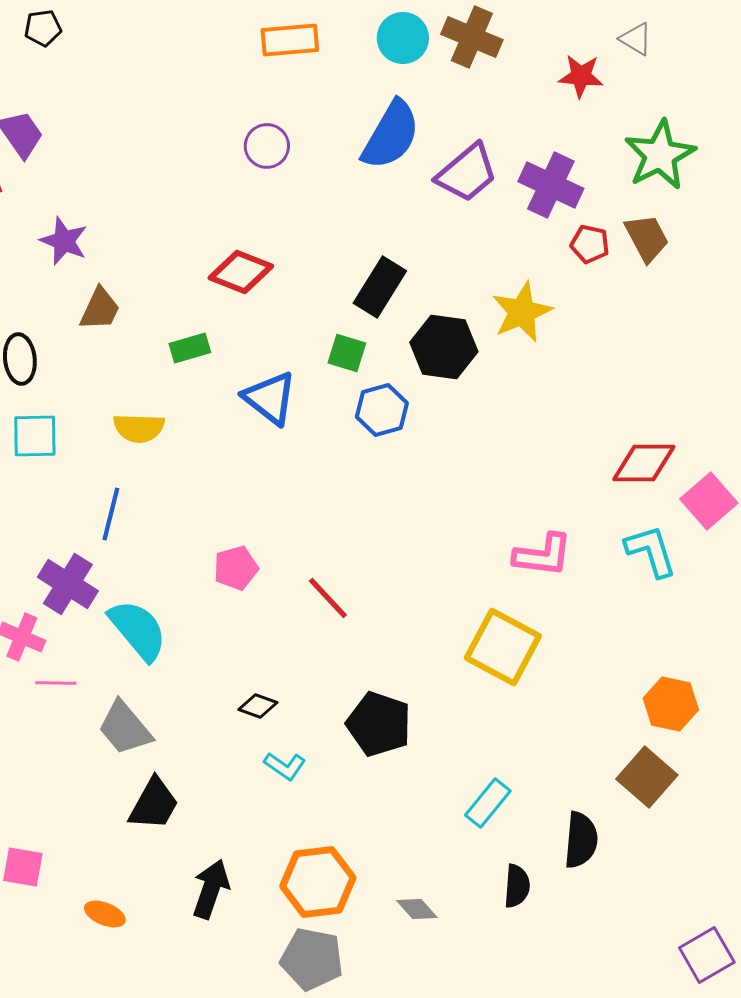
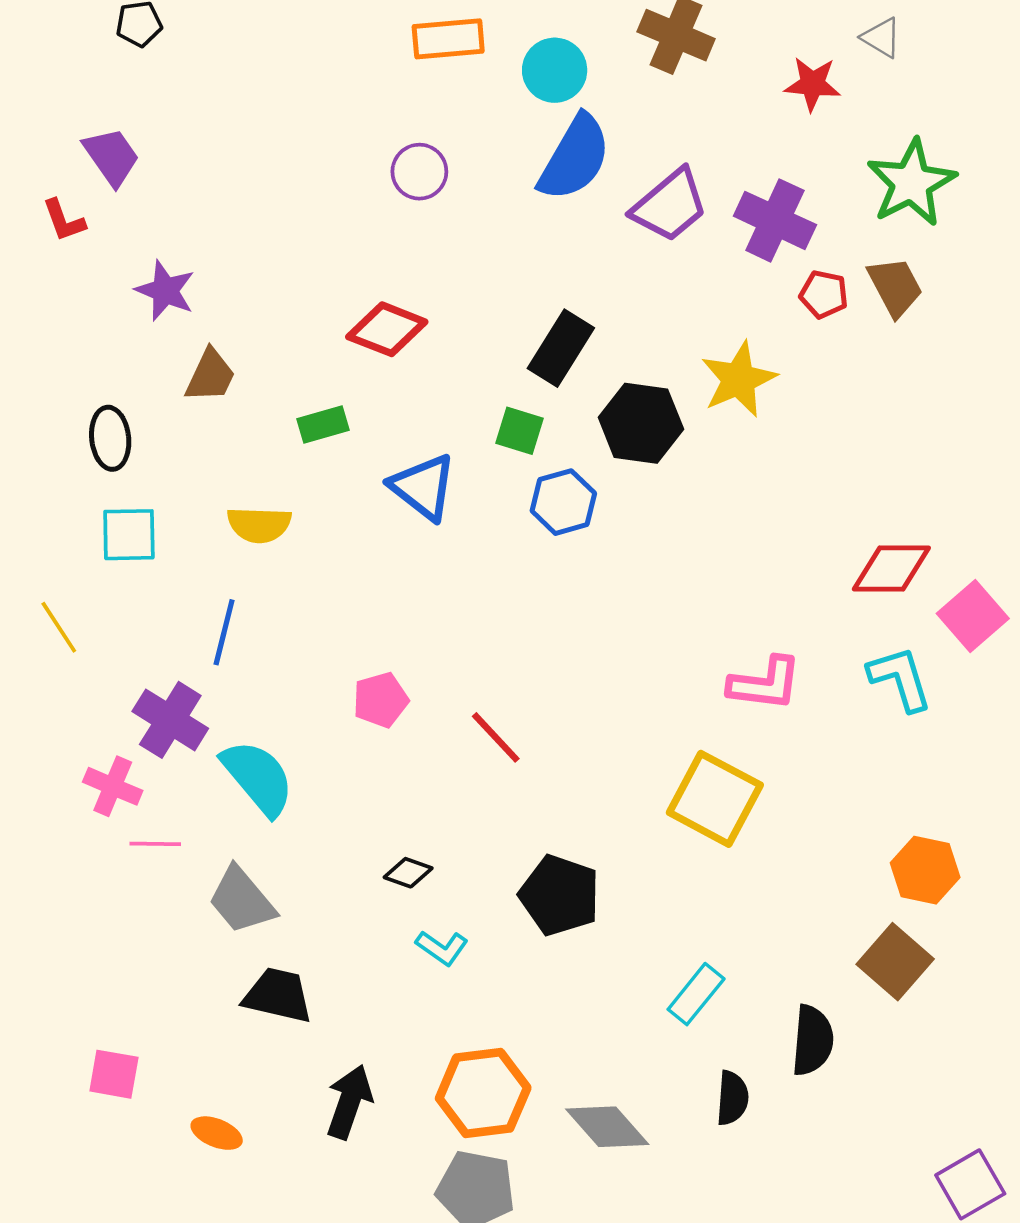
cyan circle: (403, 38) -> (555, 70), moved
black trapezoid: (154, 804) -> (278, 995), turned -106
gray diamond: (417, 909) -> (607, 1127), size x1.6

